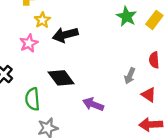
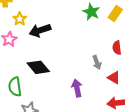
gray arrow: (130, 76) -> (97, 62), turned -40
purple arrow: (93, 104) -> (77, 88), moved, turned 60

